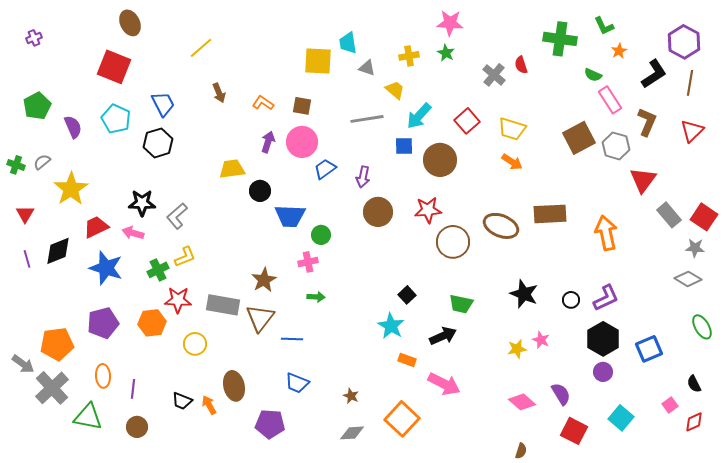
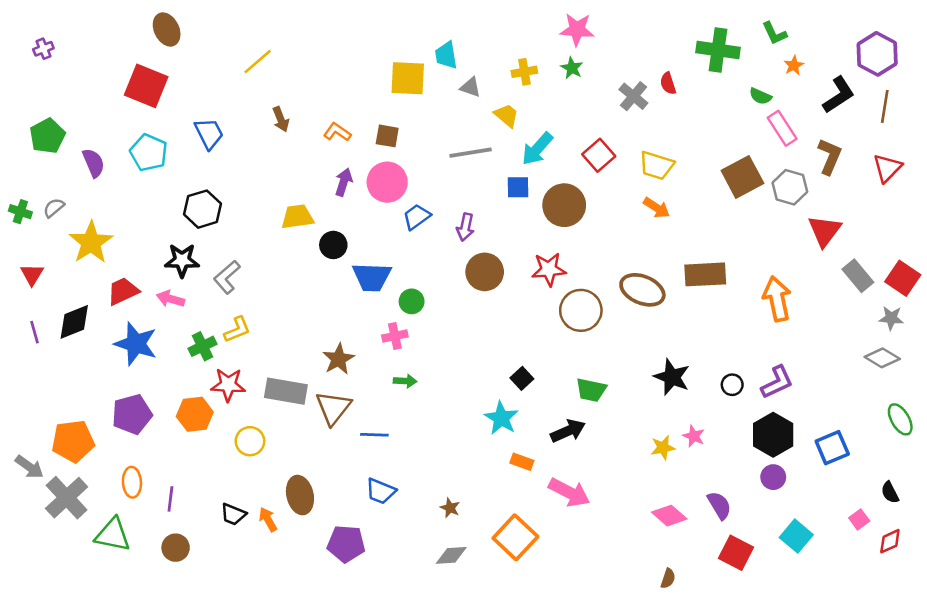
black hexagon: (158, 143) -> (203, 209), moved

